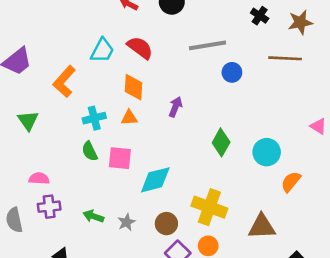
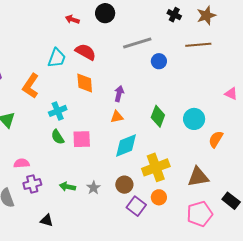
orange triangle: (129, 118) -> (117, 117), moved
cyan diamond: (155, 180) -> (126, 145), moved
yellow cross: (209, 207) -> (156, 167), turned -32

